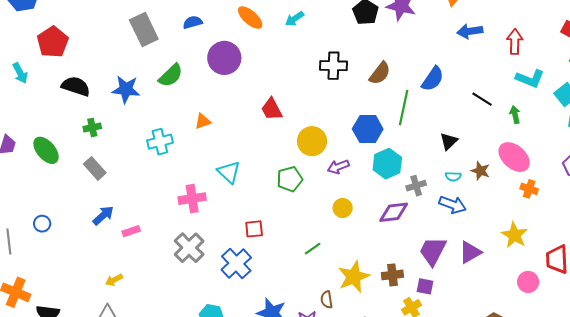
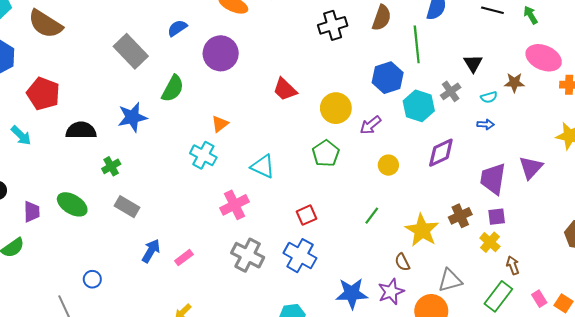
cyan cross: (160, 142) -> (203, 155), moved, turned -30
gray cross: (416, 186) -> (451, 91), moved
blue arrow: (453, 205) -> (486, 124), moved, size x0.6

